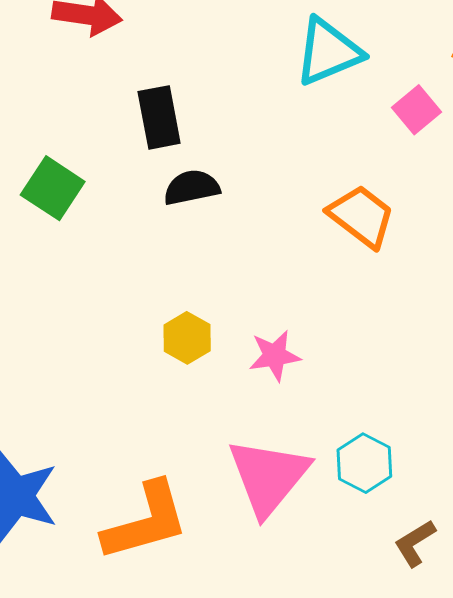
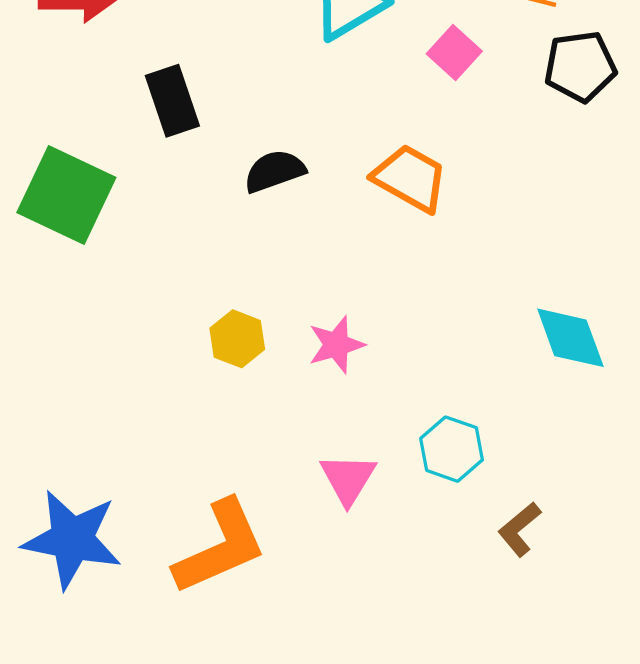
black semicircle: (192, 187) -> (274, 171), moved
green square: (53, 188) -> (66, 195), size x1.4
pink triangle: (268, 477) -> (348, 479), size x0.6

